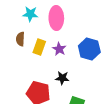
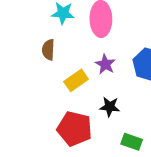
yellow rectangle: (39, 47) -> (76, 80), moved, turned 35

